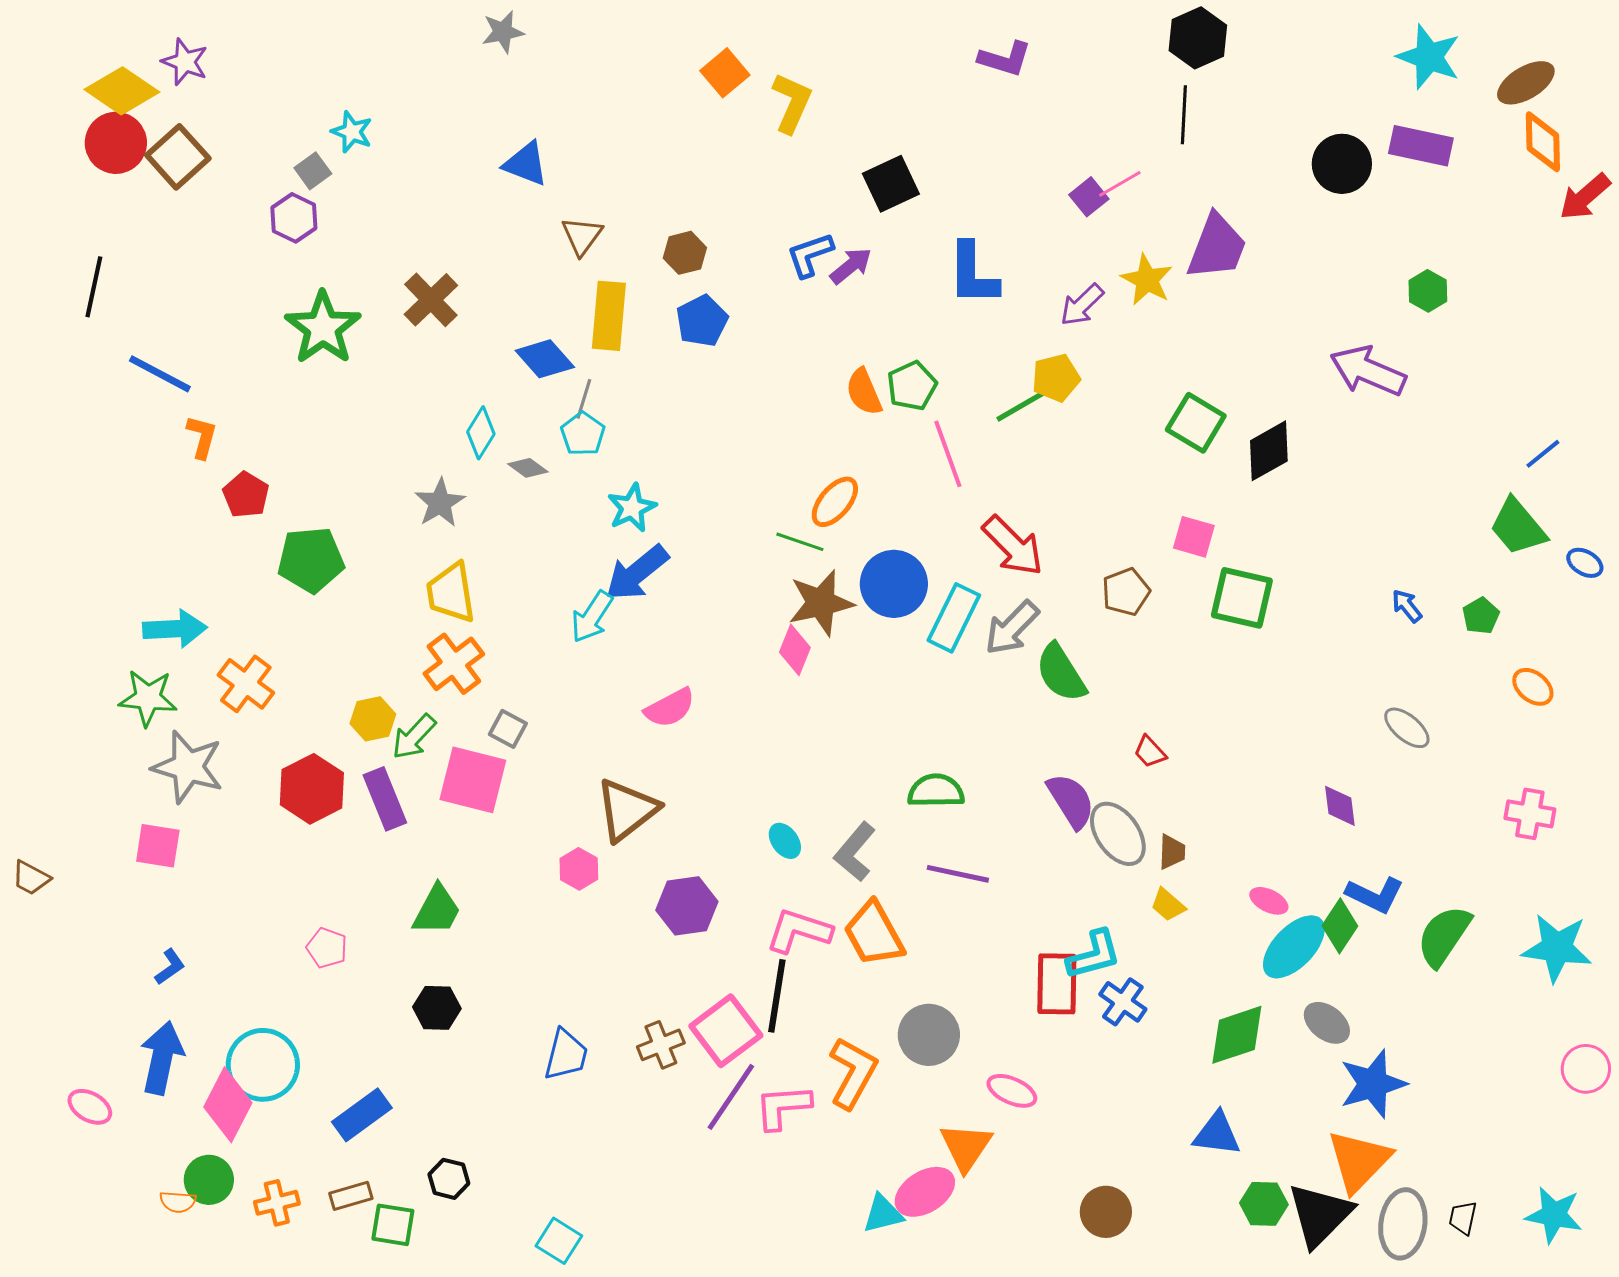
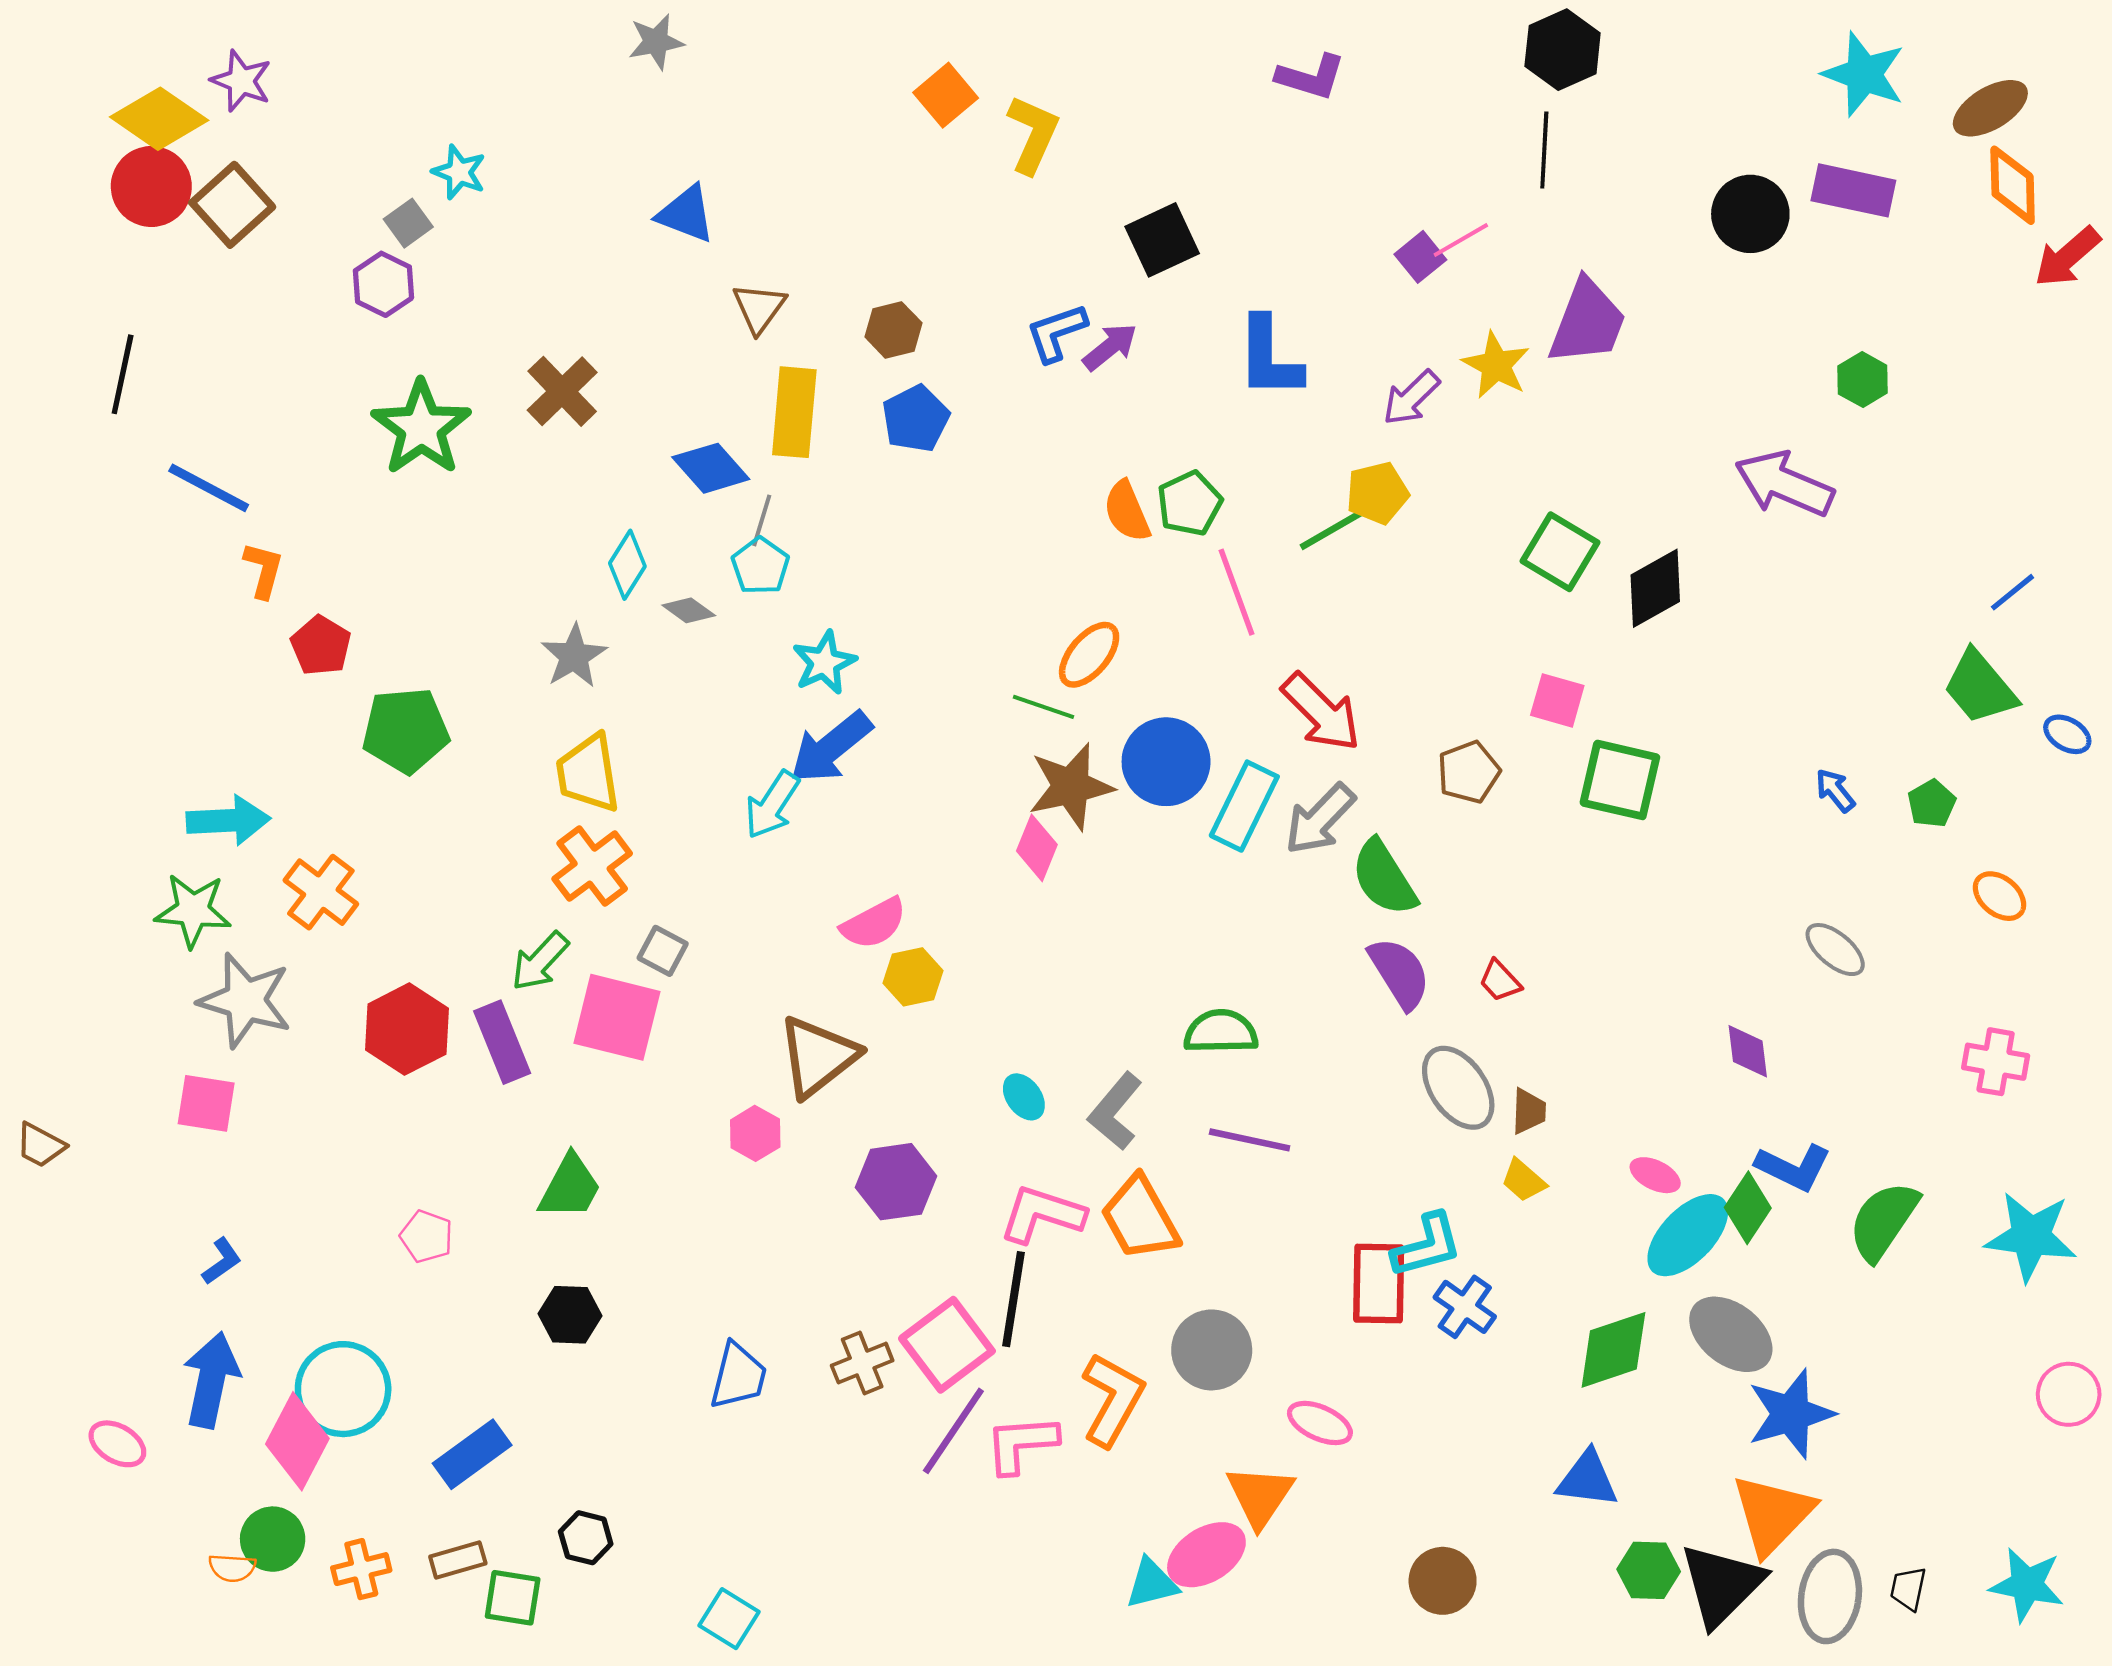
yellow hexagon: (373, 719) -> (913, 977), moved
purple semicircle: (1071, 801) -> (1400, 973), moved
gray ellipse: (1327, 1023) -> (1731, 1334), size x1.4

